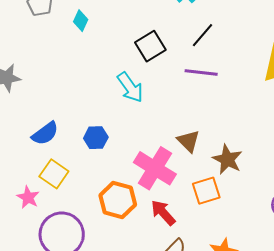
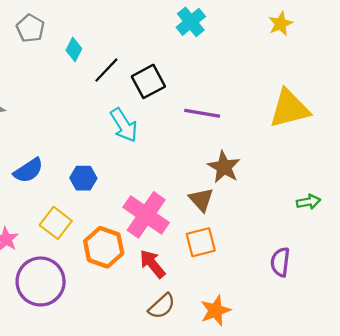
black line: (203, 35) -> (106, 70), moved
brown triangle: (188, 141) -> (201, 200), moved
brown star: (227, 159) -> (224, 167), moved
yellow square: (54, 174) -> (56, 223), moved

